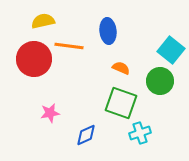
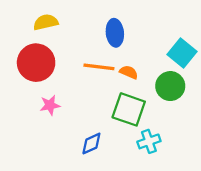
orange line: (69, 46) -> (99, 67), moved
pink star: (50, 113) -> (50, 105), moved

